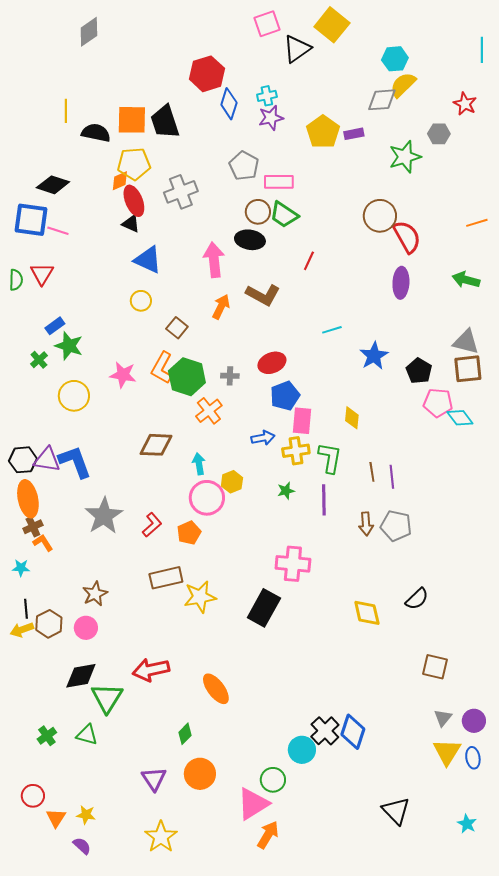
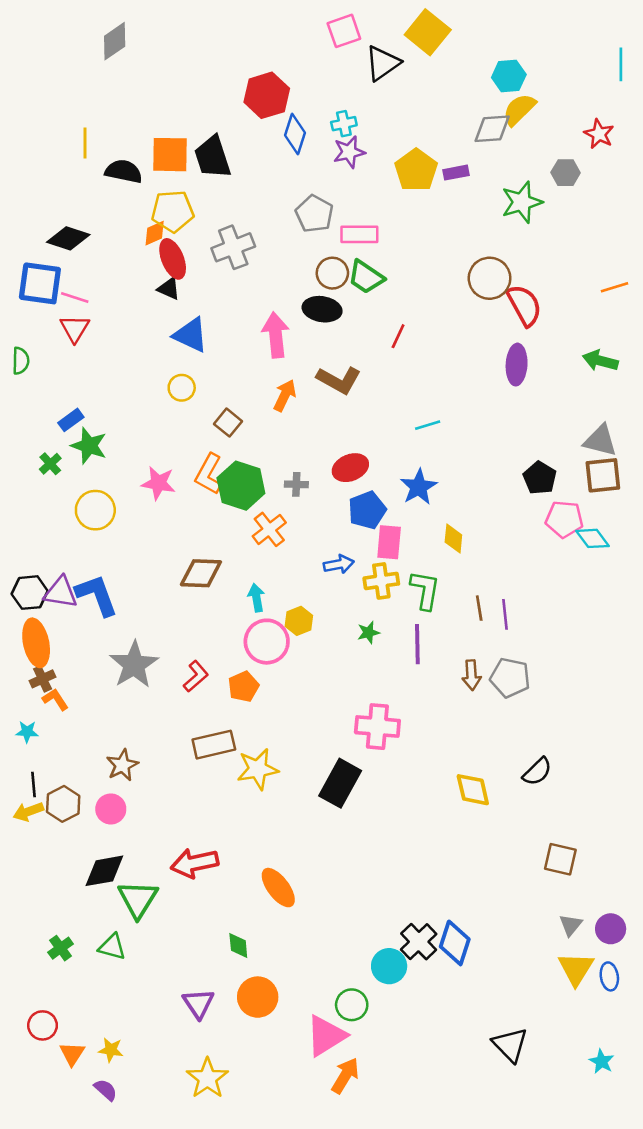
red triangle: (42, 274) -> (75, 328), moved
blue star: (374, 356) -> (419, 487), moved
green diamond: (185, 734) -> (238, 946), turned -50

